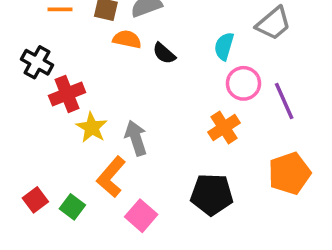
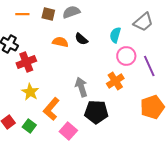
orange semicircle: (127, 39) -> (60, 42), moved
yellow star: (92, 127) -> (30, 92), moved
gray arrow: (136, 138) -> (81, 87), moved
black pentagon: (212, 195) -> (96, 112), moved

